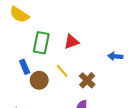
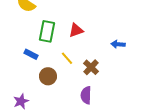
blue rectangle: (25, 67) -> (31, 54), turned -40
brown circle: (39, 80) -> (48, 76), moved

